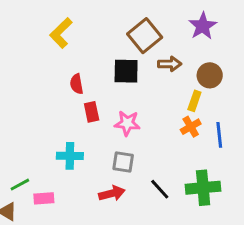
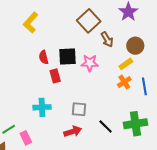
brown arrow: (170, 64) -> (107, 39), turned 63
black square: (126, 71) -> (68, 57), moved
yellow rectangle: (194, 101) -> (126, 64), turned 40
pink star: (127, 123) -> (90, 63), moved
pink rectangle: (44, 198) -> (26, 138), turned 72

